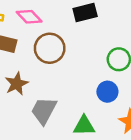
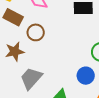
brown circle: (50, 48) -> (36, 32), moved, size x0.7

